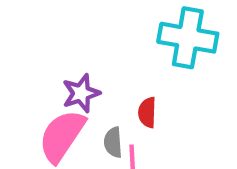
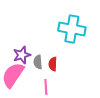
gray semicircle: (113, 142) -> (38, 62), moved

